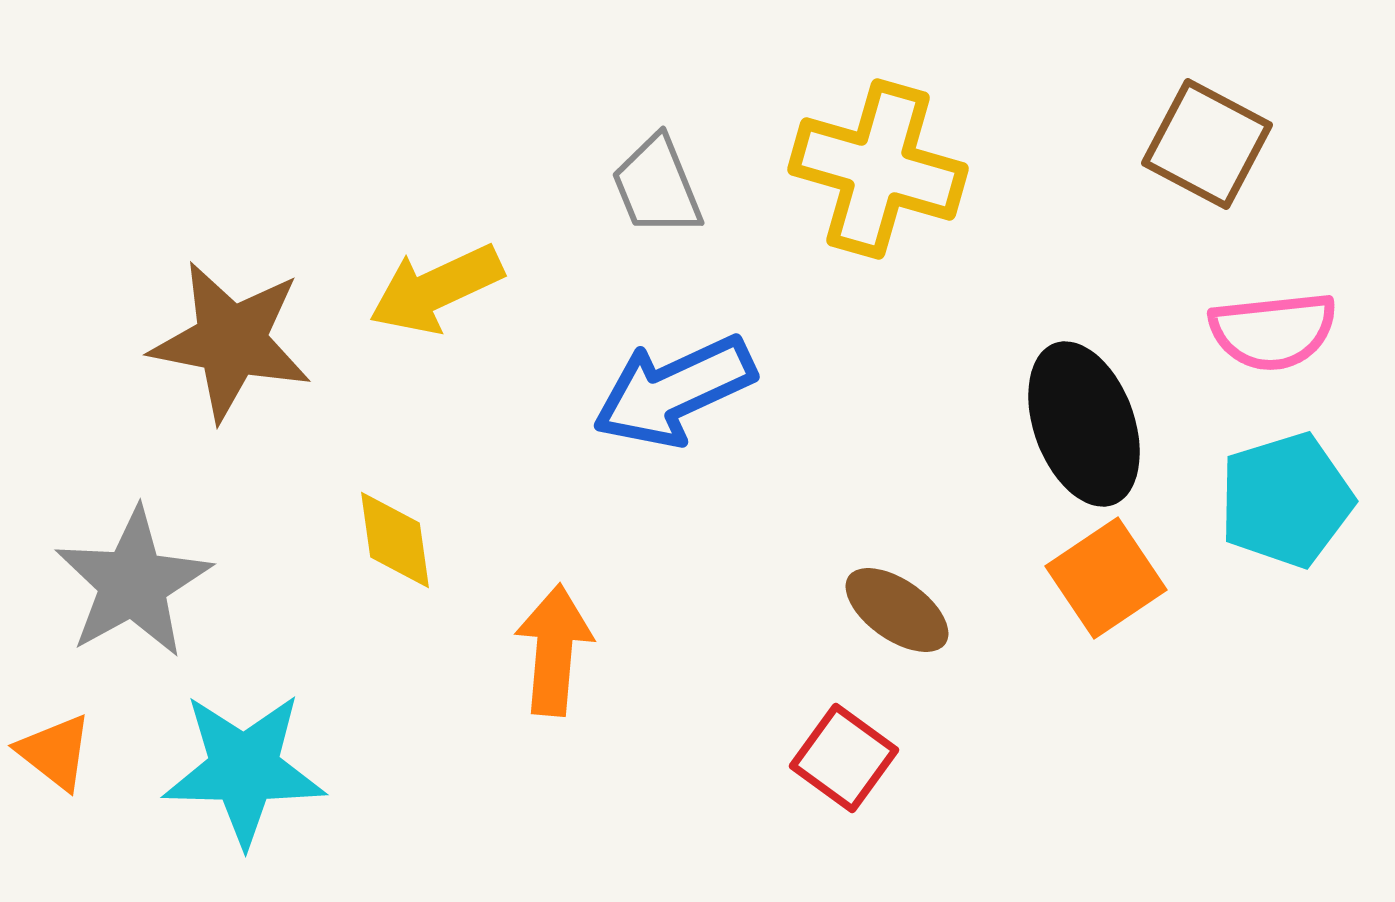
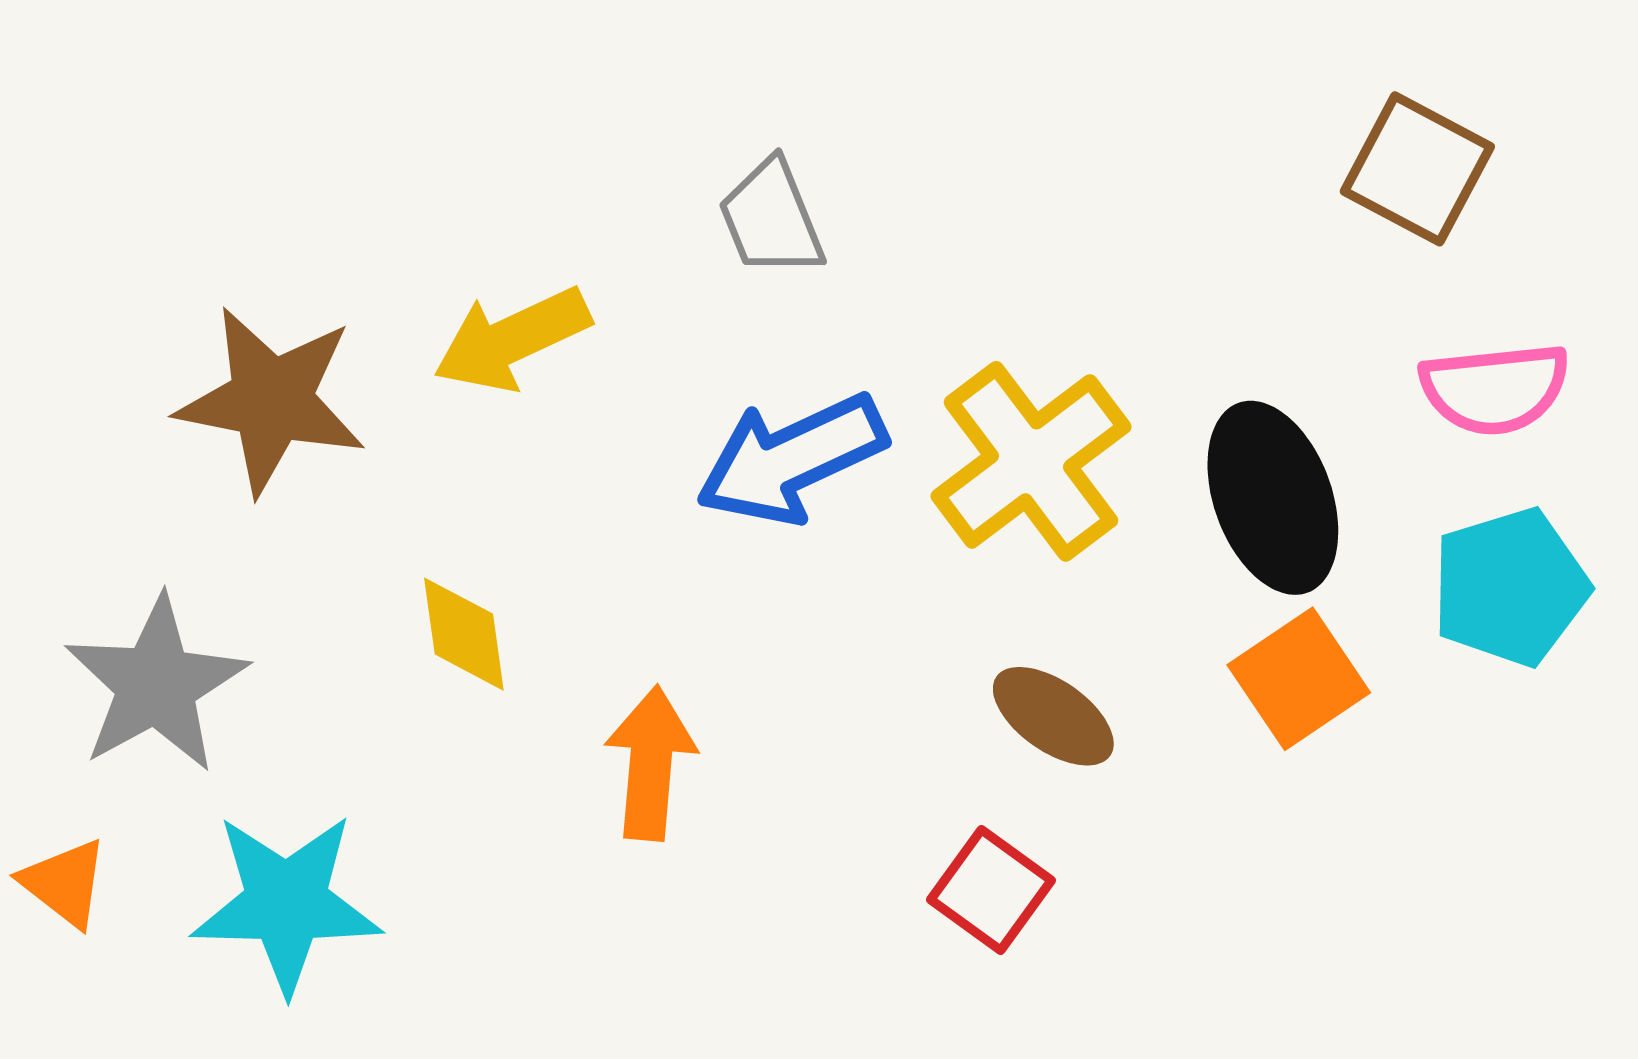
yellow cross: (878, 169) -> (1031, 461), moved, turned 37

